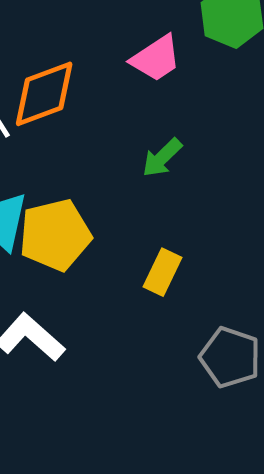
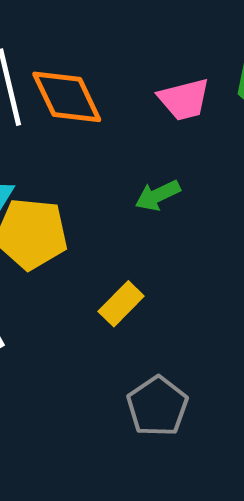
orange diamond: (44, 94) -> (67, 97), turned 66

